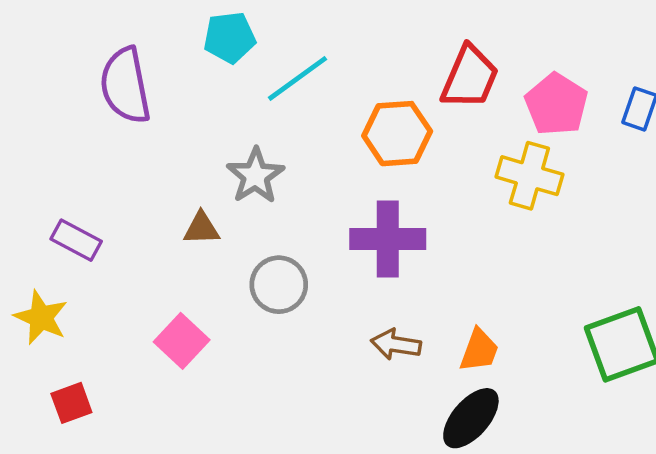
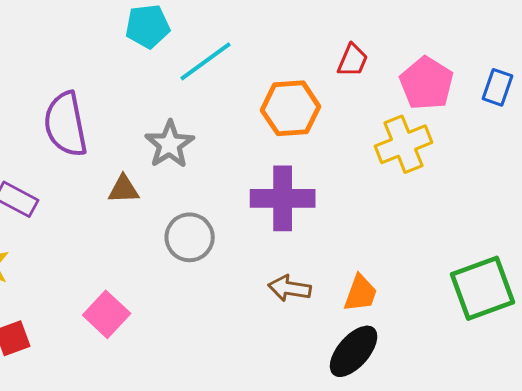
red trapezoid: (470, 77) -> (353, 60), size x0.6
purple semicircle: (125, 86) -> (66, 124), moved
yellow cross: (529, 176) -> (404, 144), turned -38
pink square: (182, 341) -> (107, 314), moved

